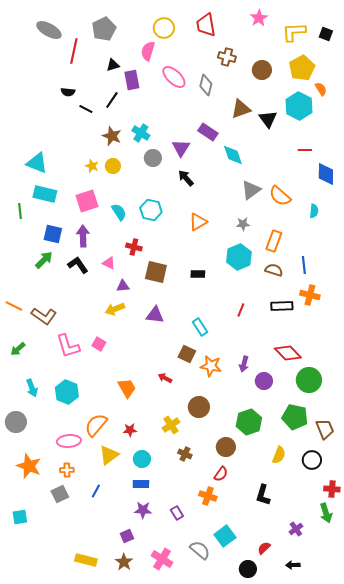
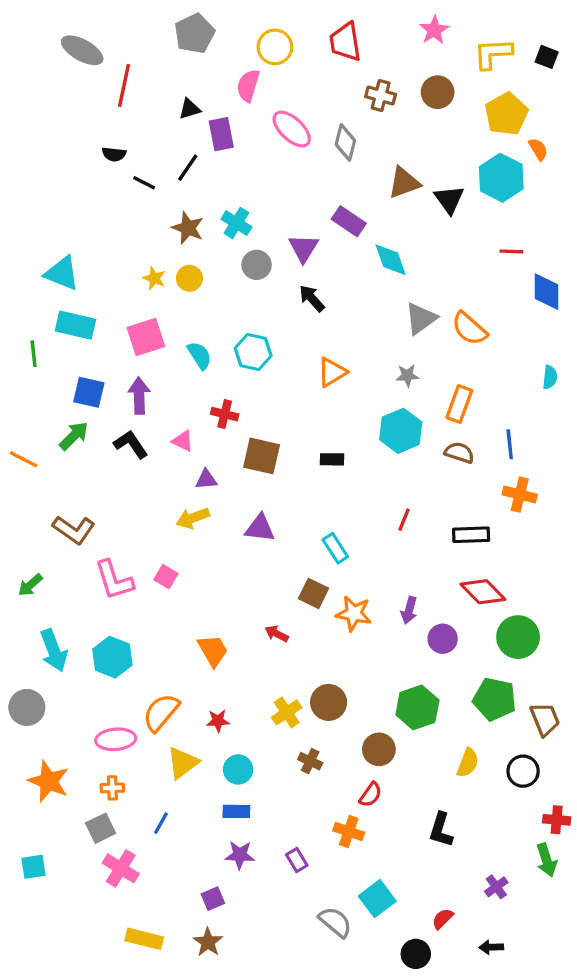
gray pentagon: (104, 29) -> (194, 33), moved
brown circle: (262, 70) -> (438, 92), moved
cyan semicircle: (314, 211) -> (550, 377), moved
orange line: (14, 306) -> (23, 459), moved
black rectangle: (282, 306) -> (471, 535), moved
cyan arrow: (32, 388) -> (54, 650), size x1.4
brown circle: (199, 407) -> (329, 702), moved
pink cross: (162, 559) -> (121, 868), moved

